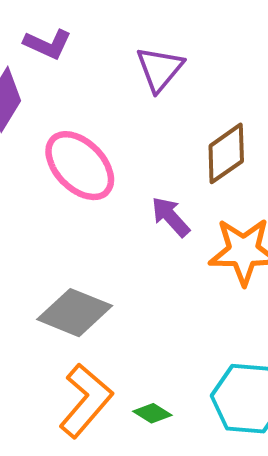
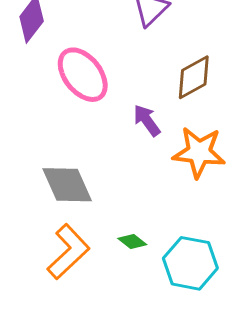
gray diamond: (75, 313) -> (67, 185), turned 38
green diamond: (152, 413) -> (132, 241), moved

